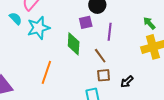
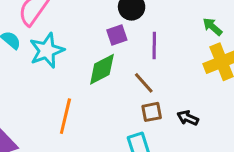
green diamond: (74, 44) -> (102, 69), turned 65
black arrow: (127, 82) -> (188, 118), turned 72

